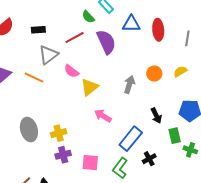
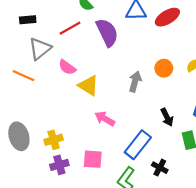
red ellipse: (158, 30) -> (167, 17), turned 65
yellow triangle: (89, 87) -> (88, 86), turned -48
black cross: (149, 159) -> (160, 168), turned -32
pink square: (90, 163) -> (93, 159), moved

